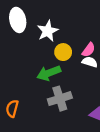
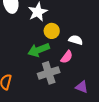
pink semicircle: (89, 50) -> (67, 57), moved

